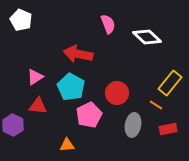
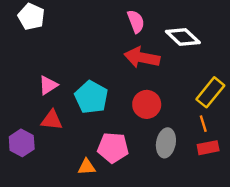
red arrow: (78, 54) -> (142, 57), moved
orange line: (156, 105) -> (203, 124), moved, turned 40
pink pentagon: (89, 115) -> (113, 148), moved, turned 30

